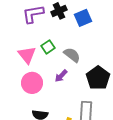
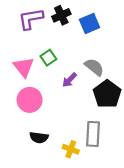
gray semicircle: (72, 55) -> (94, 67), moved
purple arrow: (61, 76) -> (70, 80), moved

